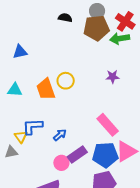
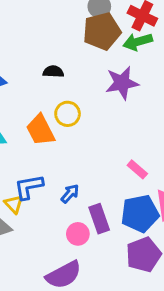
black semicircle: (65, 18) -> (53, 72), moved
purple star: (113, 77) -> (122, 83), moved, size x1.6
pink rectangle: (108, 125) -> (137, 169), size x0.6
purple rectangle: (77, 154) -> (99, 219), turned -66

